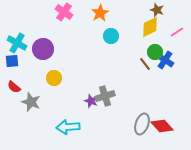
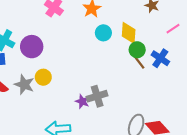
yellow diamond: (150, 27) -> (129, 33), moved, turned -60
green circle: (155, 52) -> (137, 50), moved
gray star: (31, 102) -> (24, 85), moved

